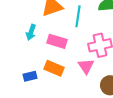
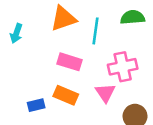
cyan arrow: (31, 32) -> (16, 33), moved

